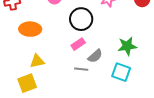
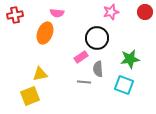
black circle: (81, 19) -> (97, 38), moved
orange ellipse: (30, 29) -> (45, 33), moved, turned -70
gray semicircle: (95, 56) -> (98, 69), turned 126

